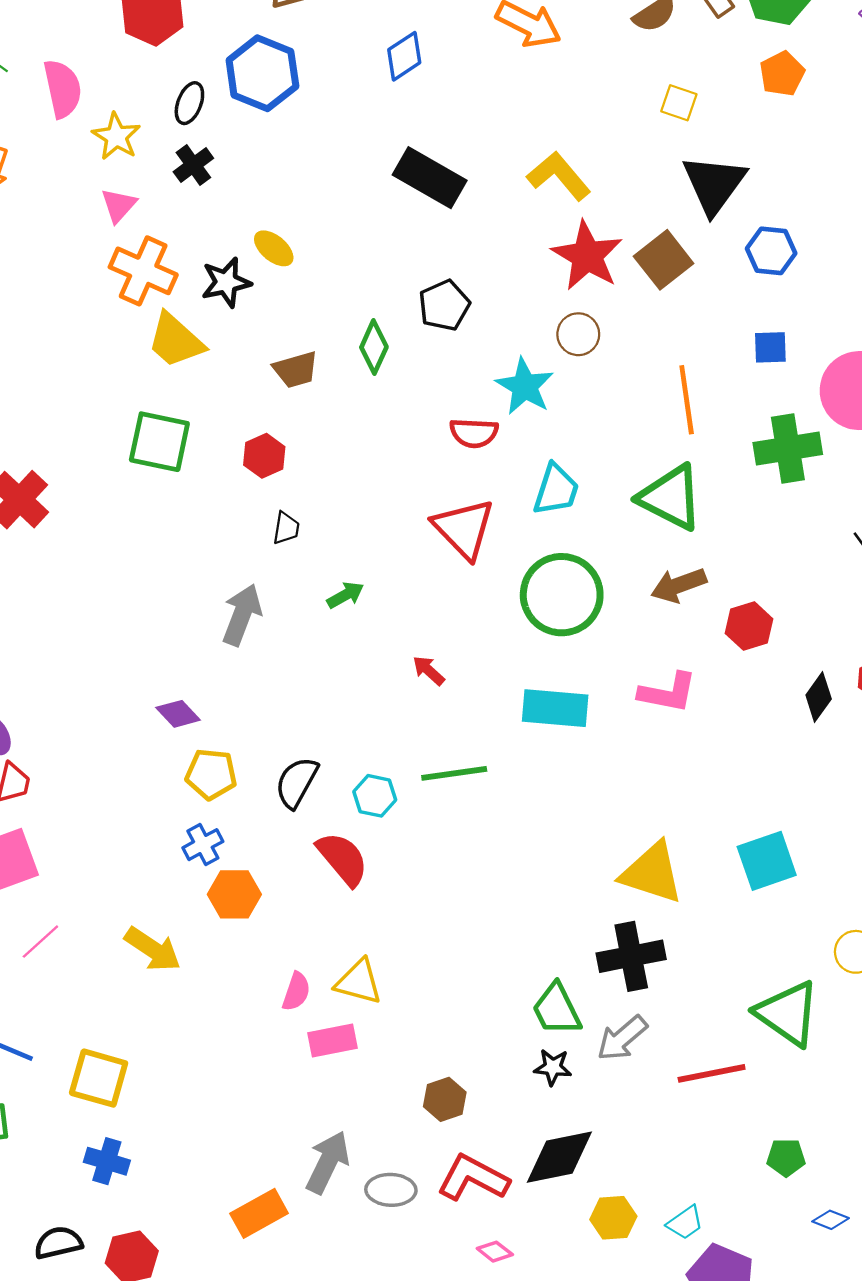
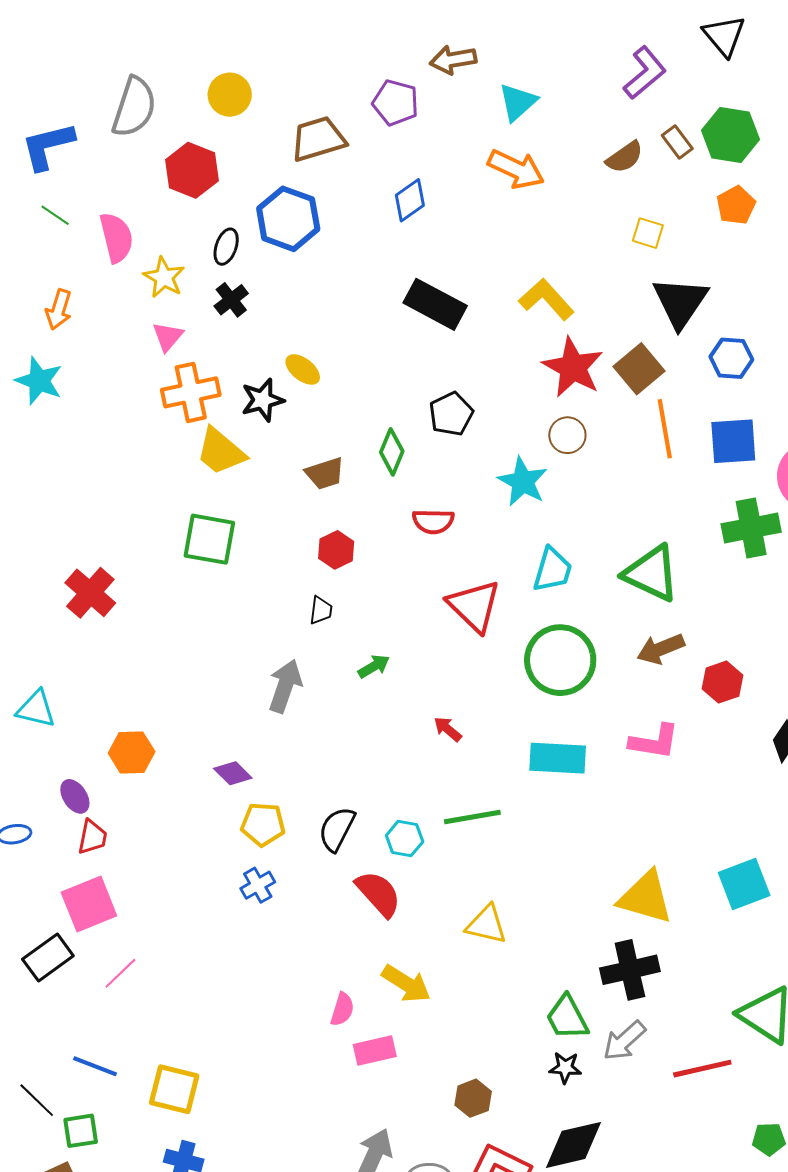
orange cross: (143, 271) -> (191, 392), turned -34
blue square: (770, 347) -> (733, 441), size x1.6
orange line: (687, 400) -> (665, 429), moved
red semicircle: (474, 433) -> (433, 521), moved
red hexagon: (264, 456) -> (336, 550), moved
orange hexagon: (234, 894) -> (132, 752), moved
yellow arrow: (153, 949) -> (406, 984), moved
yellow triangle: (359, 982) -> (486, 925), moved

